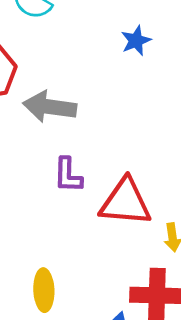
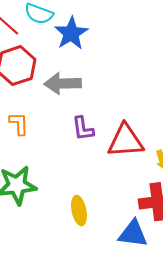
blue star: (136, 41) -> (71, 33), moved, size x1.6

